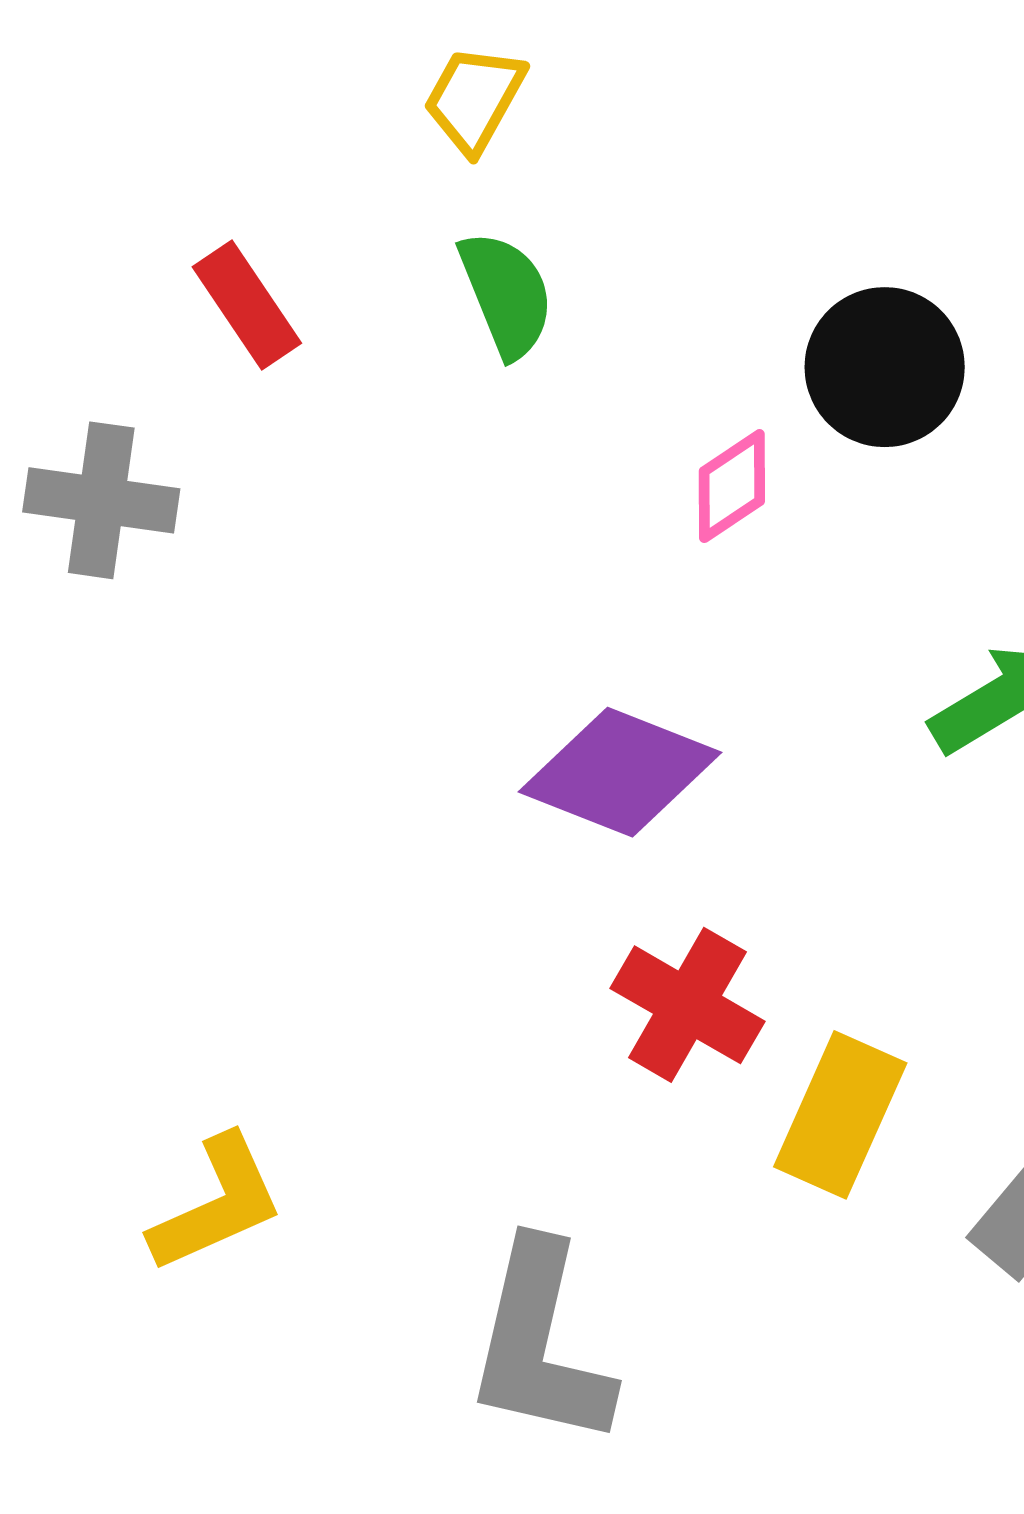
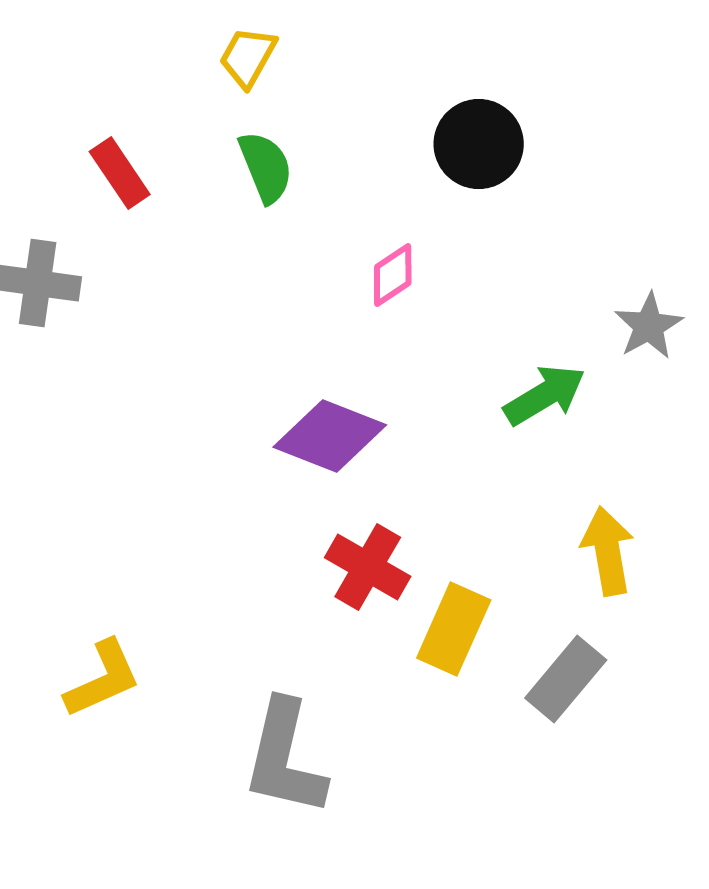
black circle: (885, 367) -> (479, 144), moved

